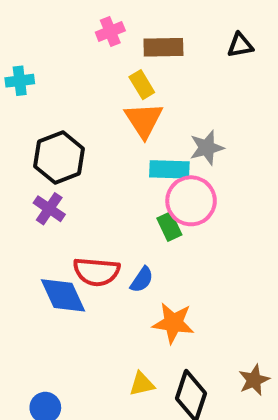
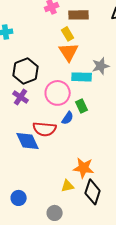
pink circle: (191, 201) -> (58, 93), moved
blue semicircle: (142, 280) -> (68, 118), moved
orange star: (173, 323) -> (84, 168), moved

